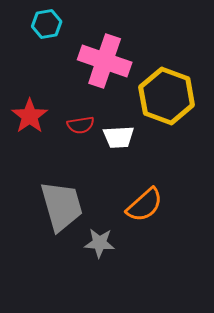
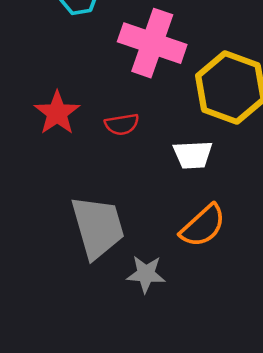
white trapezoid: (119, 137) -> (193, 155), moved

